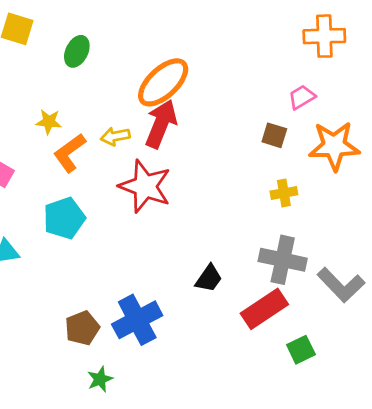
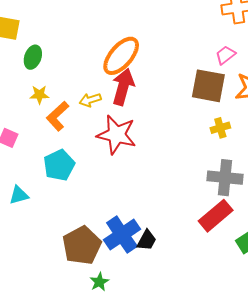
green ellipse: (77, 51) -> (33, 57), moved
brown square: (274, 135) -> (208, 86), size x1.8
black trapezoid: (209, 278) -> (147, 240), moved
brown pentagon: (82, 328) -> (82, 245), size x1.5

